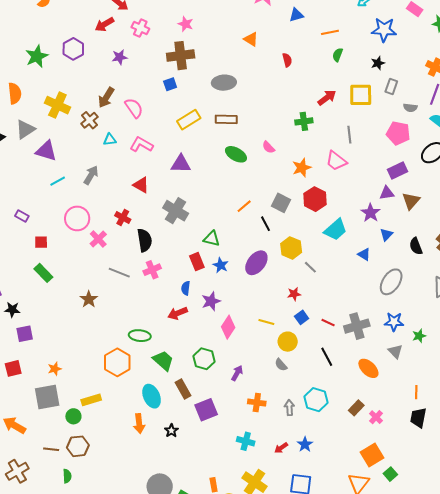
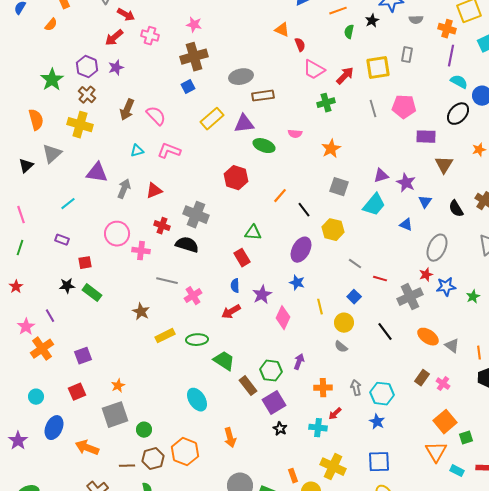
orange triangle: (251, 39) -> (282, 30), moved
purple star: (120, 57) -> (116, 68), moved
black star: (378, 63) -> (372, 21), moved
gray semicircle: (410, 108) -> (416, 20), moved
brown rectangle: (226, 119) -> (263, 96), moved
brown cross: (89, 120) -> (87, 95), moved
pink pentagon: (398, 133) -> (404, 107), moved
pink semicircle: (268, 147) -> (295, 134), turned -32
purple triangle: (46, 151) -> (97, 173), moved
pink trapezoid: (336, 161) -> (314, 70), moved
purple triangle: (181, 164) -> (244, 124), moved
purple rectangle: (397, 170) -> (426, 137), turned 36
cyan line: (58, 181) -> (68, 204), moved
red triangle: (141, 185) -> (154, 191), moved, turned -42
purple triangle: (387, 193) -> (381, 176), moved
red hexagon: (315, 199) -> (236, 178), moved
gray square: (281, 203) -> (339, 187), moved
gray cross: (176, 211) -> (196, 215), moved
pink cross: (98, 239) -> (141, 251), turned -30
black semicircle: (145, 240) -> (187, 245), turned -55
blue star: (221, 265) -> (297, 283), moved
gray line: (310, 267) -> (355, 264), moved
pink cross: (152, 270) -> (193, 296), moved
red star: (294, 294) -> (426, 275), moved
black star: (12, 310) -> (67, 286), moved
yellow line: (266, 322) -> (320, 307), turned 70
red line: (328, 323) -> (380, 279), moved
gray triangle: (395, 351) -> (452, 346), moved
green hexagon: (204, 359) -> (271, 371), moved
orange hexagon: (117, 362) -> (185, 452), moved
cyan ellipse: (152, 396) -> (197, 400), moved
yellow rectangle: (91, 400) -> (165, 336), moved
cyan hexagon: (316, 400) -> (382, 394), moved
orange arrow: (139, 424) -> (230, 438), moved
black star: (171, 431) -> (280, 429), moved
red arrow: (281, 448) -> (335, 414), moved
green square: (390, 474) -> (466, 438), turned 32

